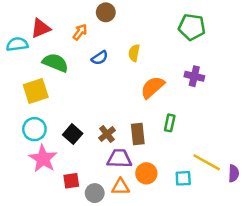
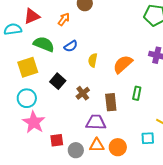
yellow semicircle: (134, 53) -> (93, 60), moved
blue semicircle: (100, 58) -> (71, 46), moved
black square: (73, 134) -> (58, 81), moved
brown cross: (107, 134) -> (83, 93), moved
orange circle: (146, 173) -> (118, 147), moved

